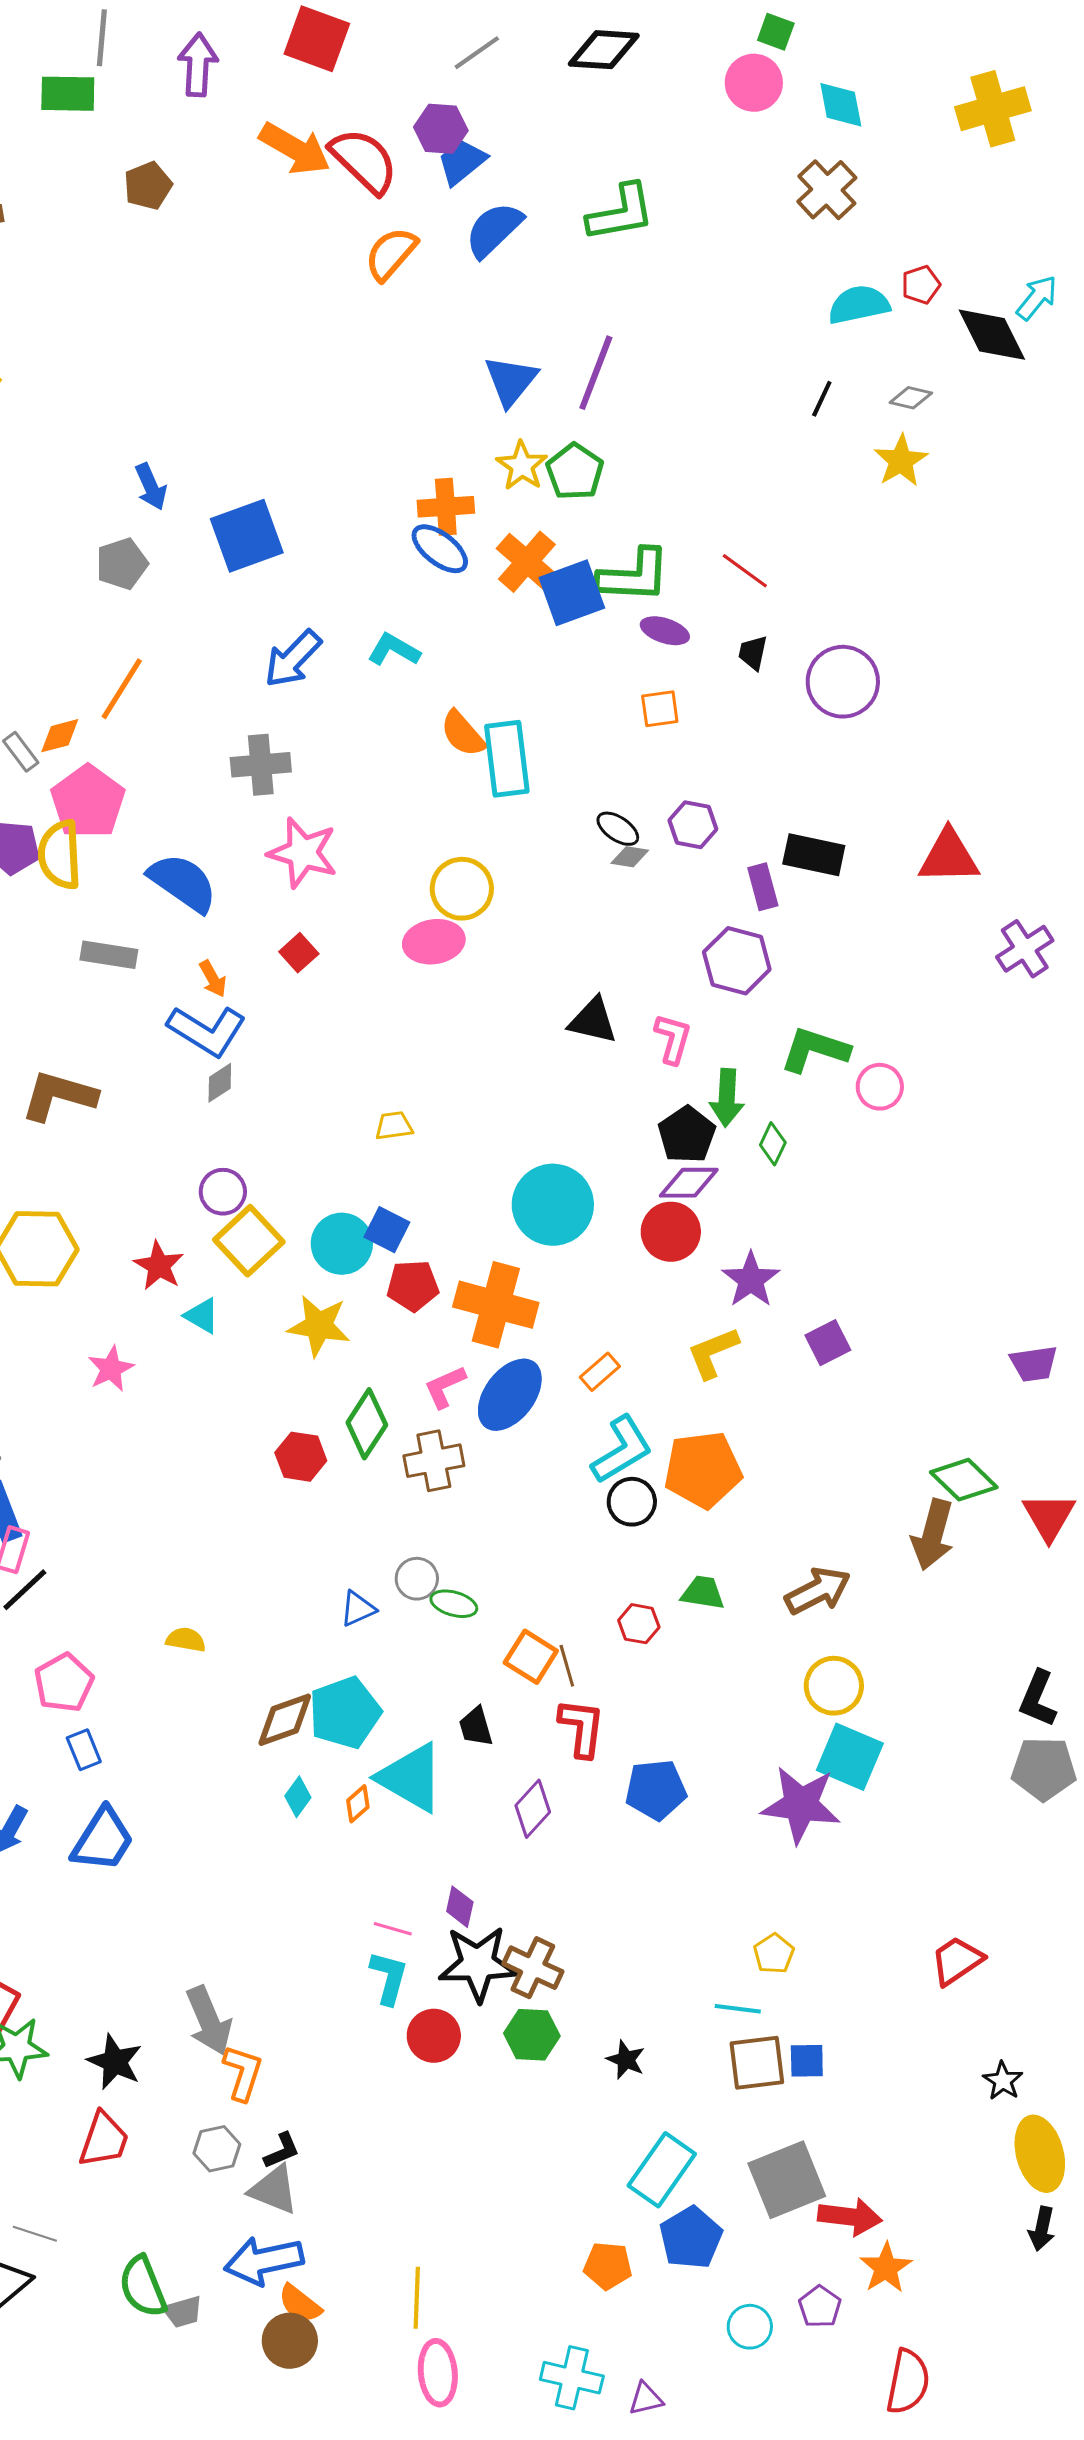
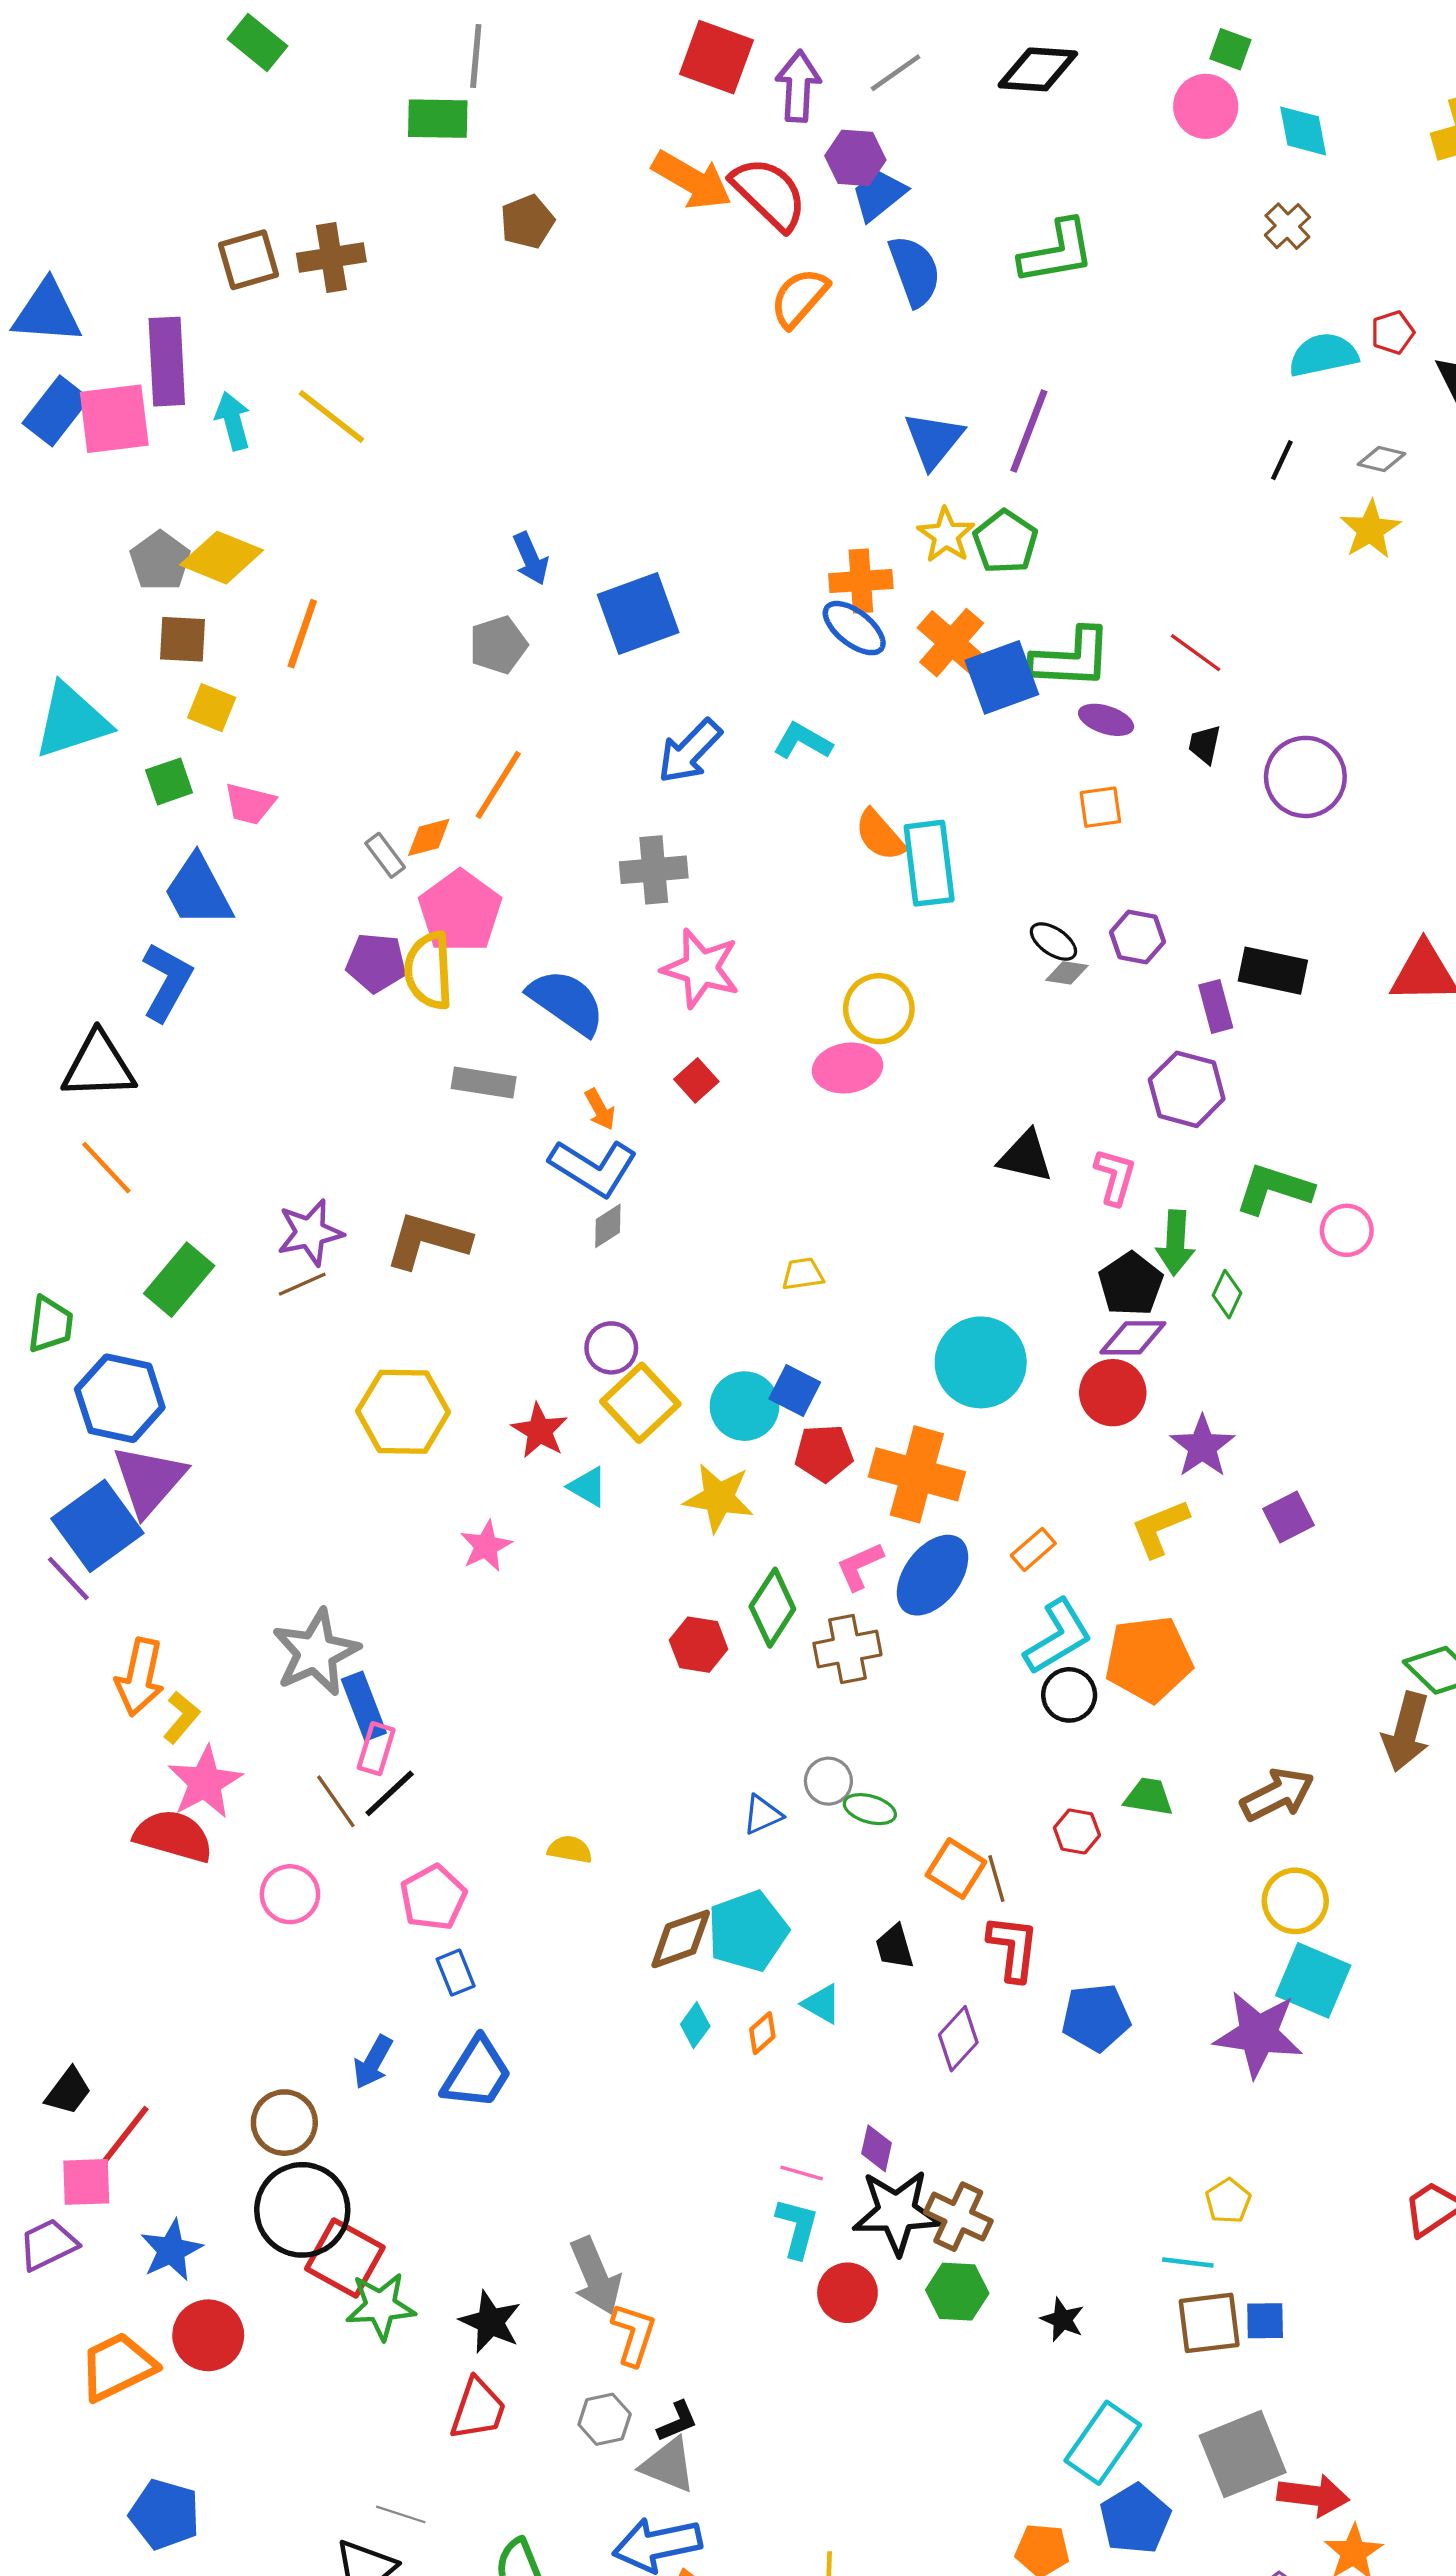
purple arrow: (198, 65) -> (798, 86), moved
brown cross: (827, 190) -> (1287, 226), size x0.7
blue semicircle: (494, 230) -> (915, 271), turned 114
cyan triangle: (411, 1778) -> (822, 2004), size x0.5

